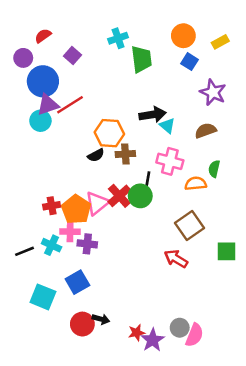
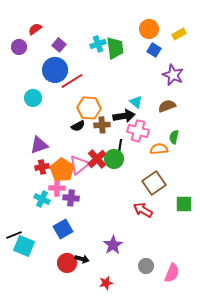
cyan cross: (118, 38) -> (98, 44), moved
blue circle: (43, 81) -> (55, 70), moved
purple triangle: (48, 105) -> (39, 145), moved
red line: (70, 105) -> (72, 81), moved
black arrow: (153, 115) -> (124, 116), moved
black line: (24, 251) -> (14, 235), moved
cyan square: (43, 297) -> (24, 246), moved
red star: (137, 333) -> (106, 283), moved
pink semicircle: (194, 335) -> (172, 273), moved
purple star: (153, 340) -> (113, 245), moved

